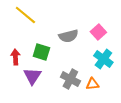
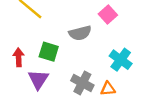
pink square: (98, 32) -> (108, 14), moved

